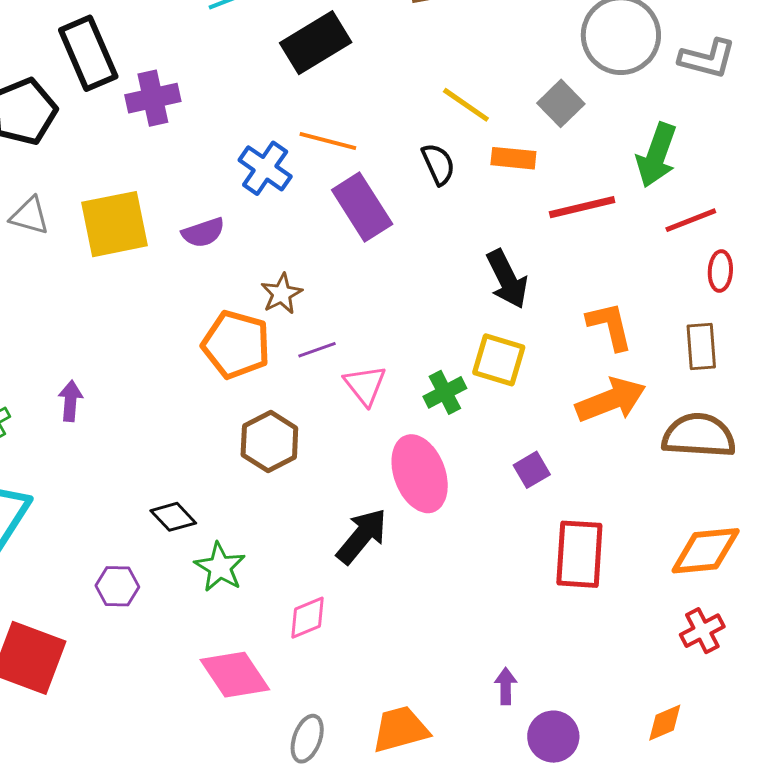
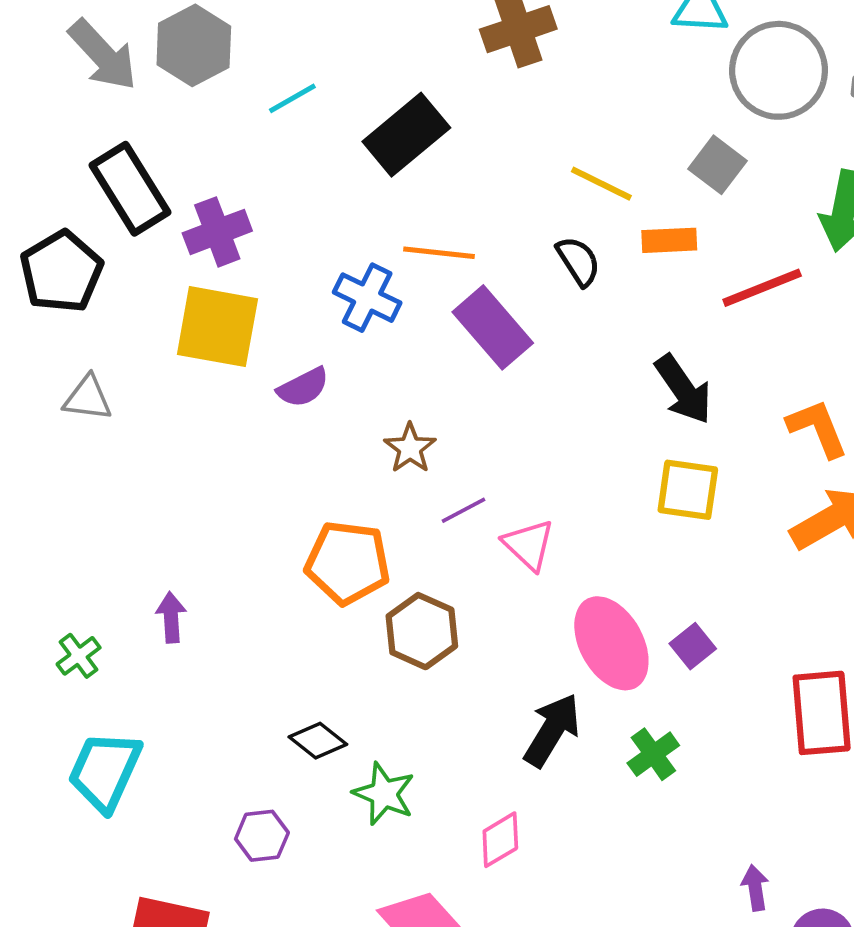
yellow square: (114, 224) -> (217, 327), moved, turned 30
orange pentagon: (236, 345) -> (348, 563), moved
green cross: (445, 392) -> (653, 754), moved
purple square: (532, 470) -> (693, 646), moved

